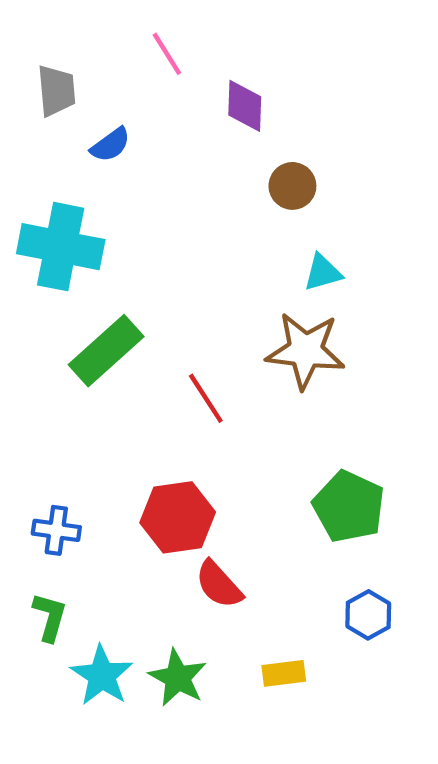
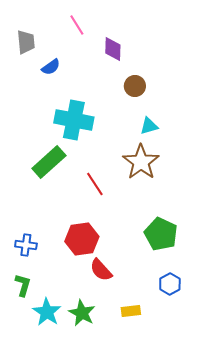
cyan cross: (61, 247) -> (74, 120), moved
brown star: (305, 351) -> (141, 162), turned 30

